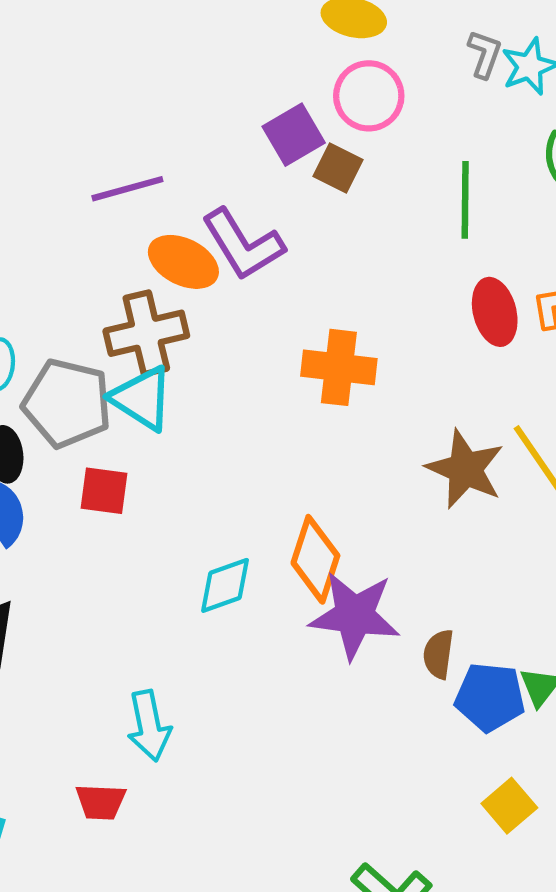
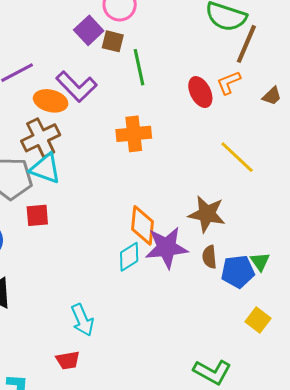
green line: (465, 200) -> (139, 67), moved
brown star: (465, 469) -> (207, 214), moved
cyan diamond: (225, 585) -> (129, 257), moved

